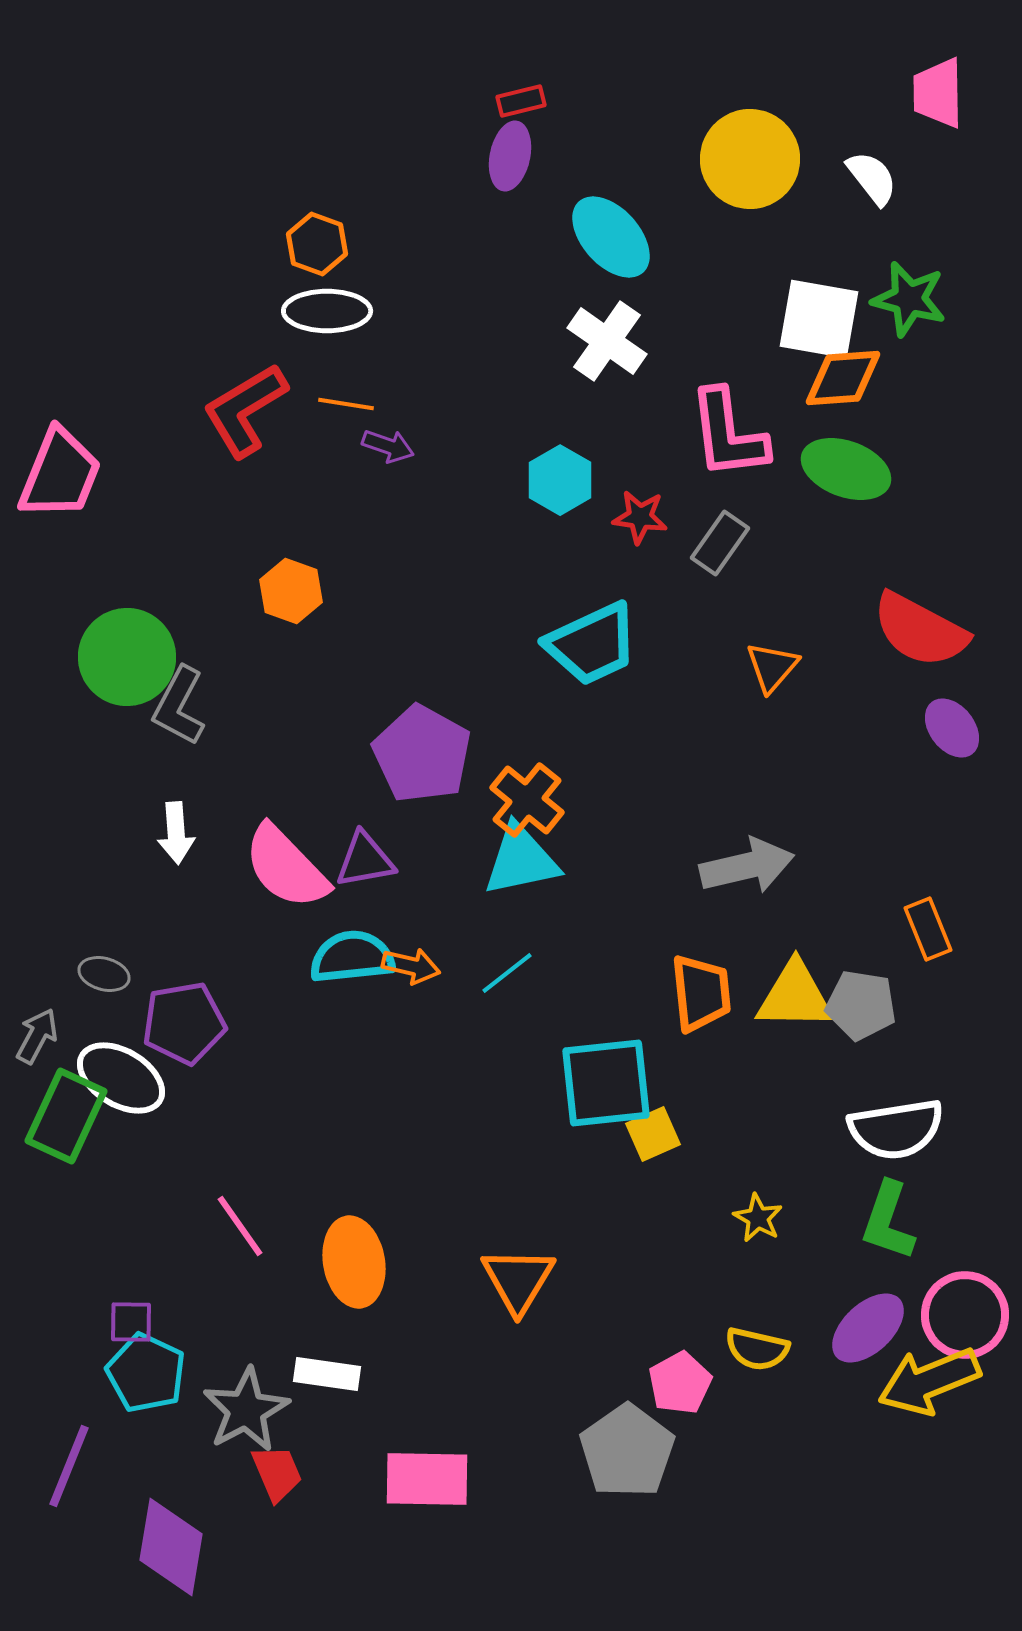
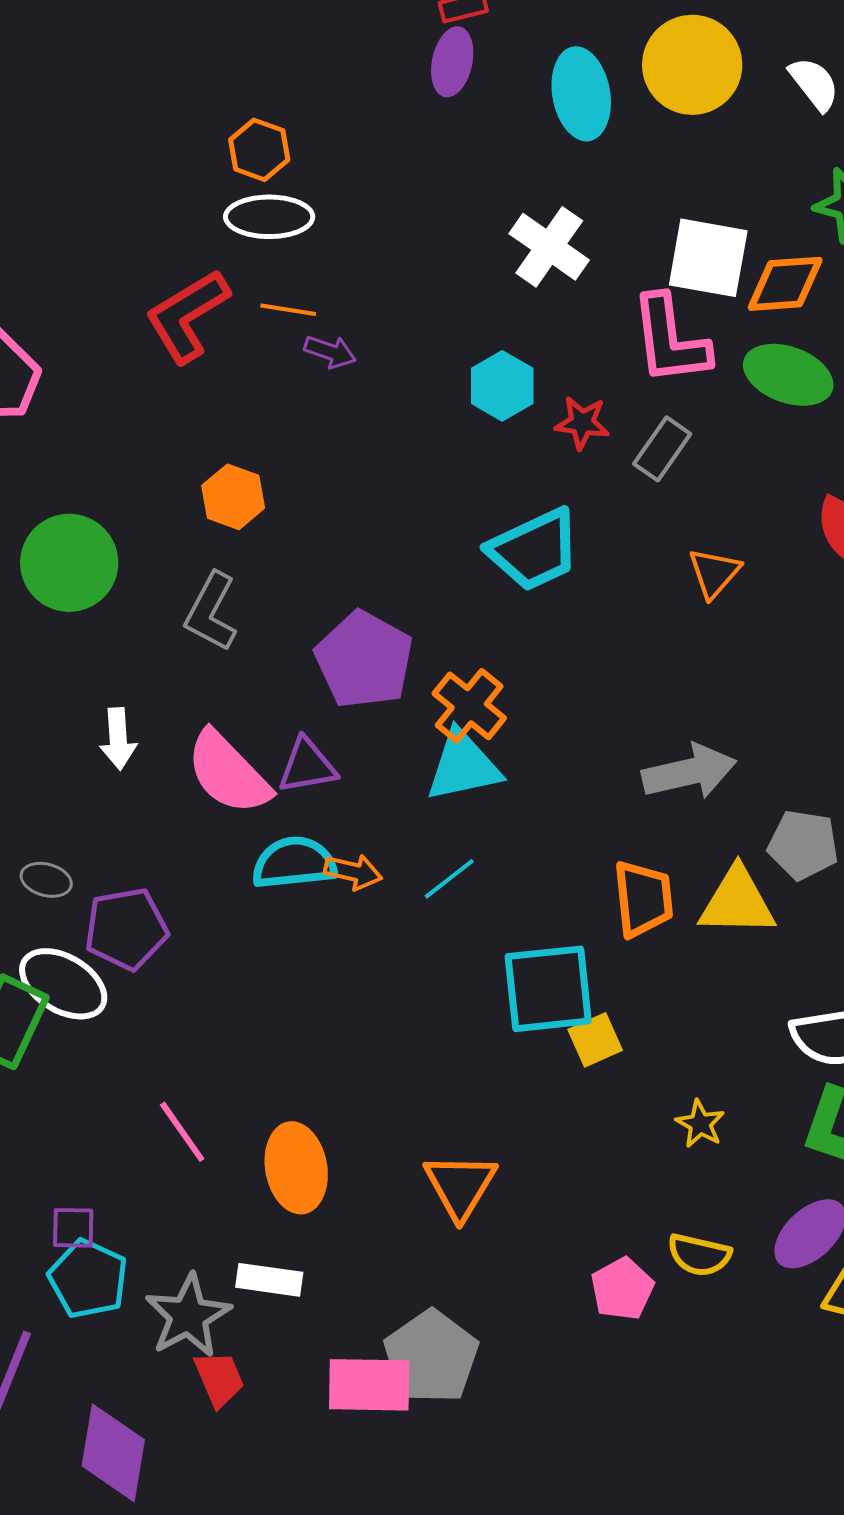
cyan ellipse: (611, 237) -> (581, 94), moved, turned 32
white square: (819, 319) -> (708, 258), moved
gray L-shape: (179, 706) -> (211, 612), moved
gray pentagon: (861, 1005) -> (803, 845), moved
gray pentagon: (627, 1451) -> (431, 1357), moved

